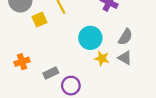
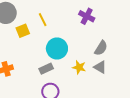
cyan circle: (90, 38) -> (57, 49), moved
gray rectangle: (51, 73) -> (46, 69), moved

